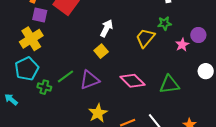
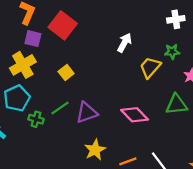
white arrow: (106, 28) -> (124, 43), moved
yellow square: (101, 51) -> (66, 72), moved
green triangle: (169, 84) -> (176, 104), moved

